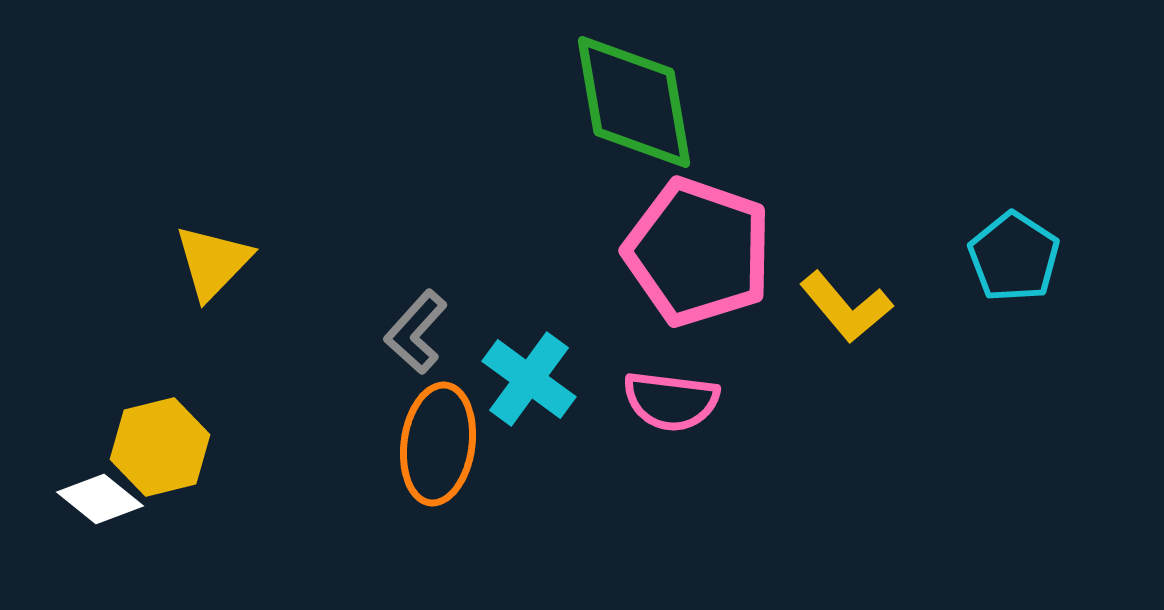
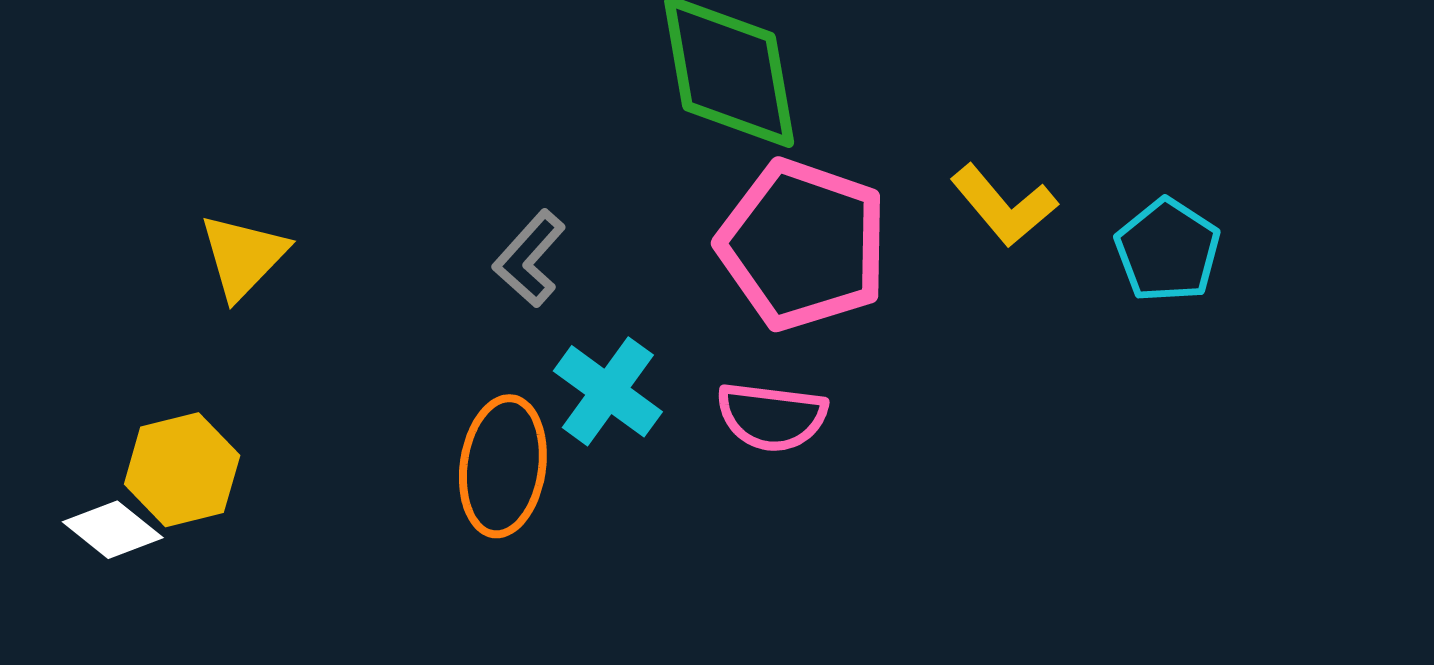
yellow L-shape: (846, 307) -> (1004, 205), moved
gray L-shape: (416, 332) -> (529, 259), moved

